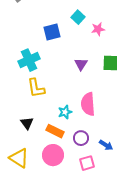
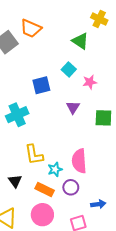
purple triangle: (81, 64) -> (73, 107), moved
yellow L-shape: (36, 88) -> (34, 155), moved
purple circle: (81, 138) -> (71, 187), moved
blue arrow: (106, 145) -> (98, 204), turned -40

